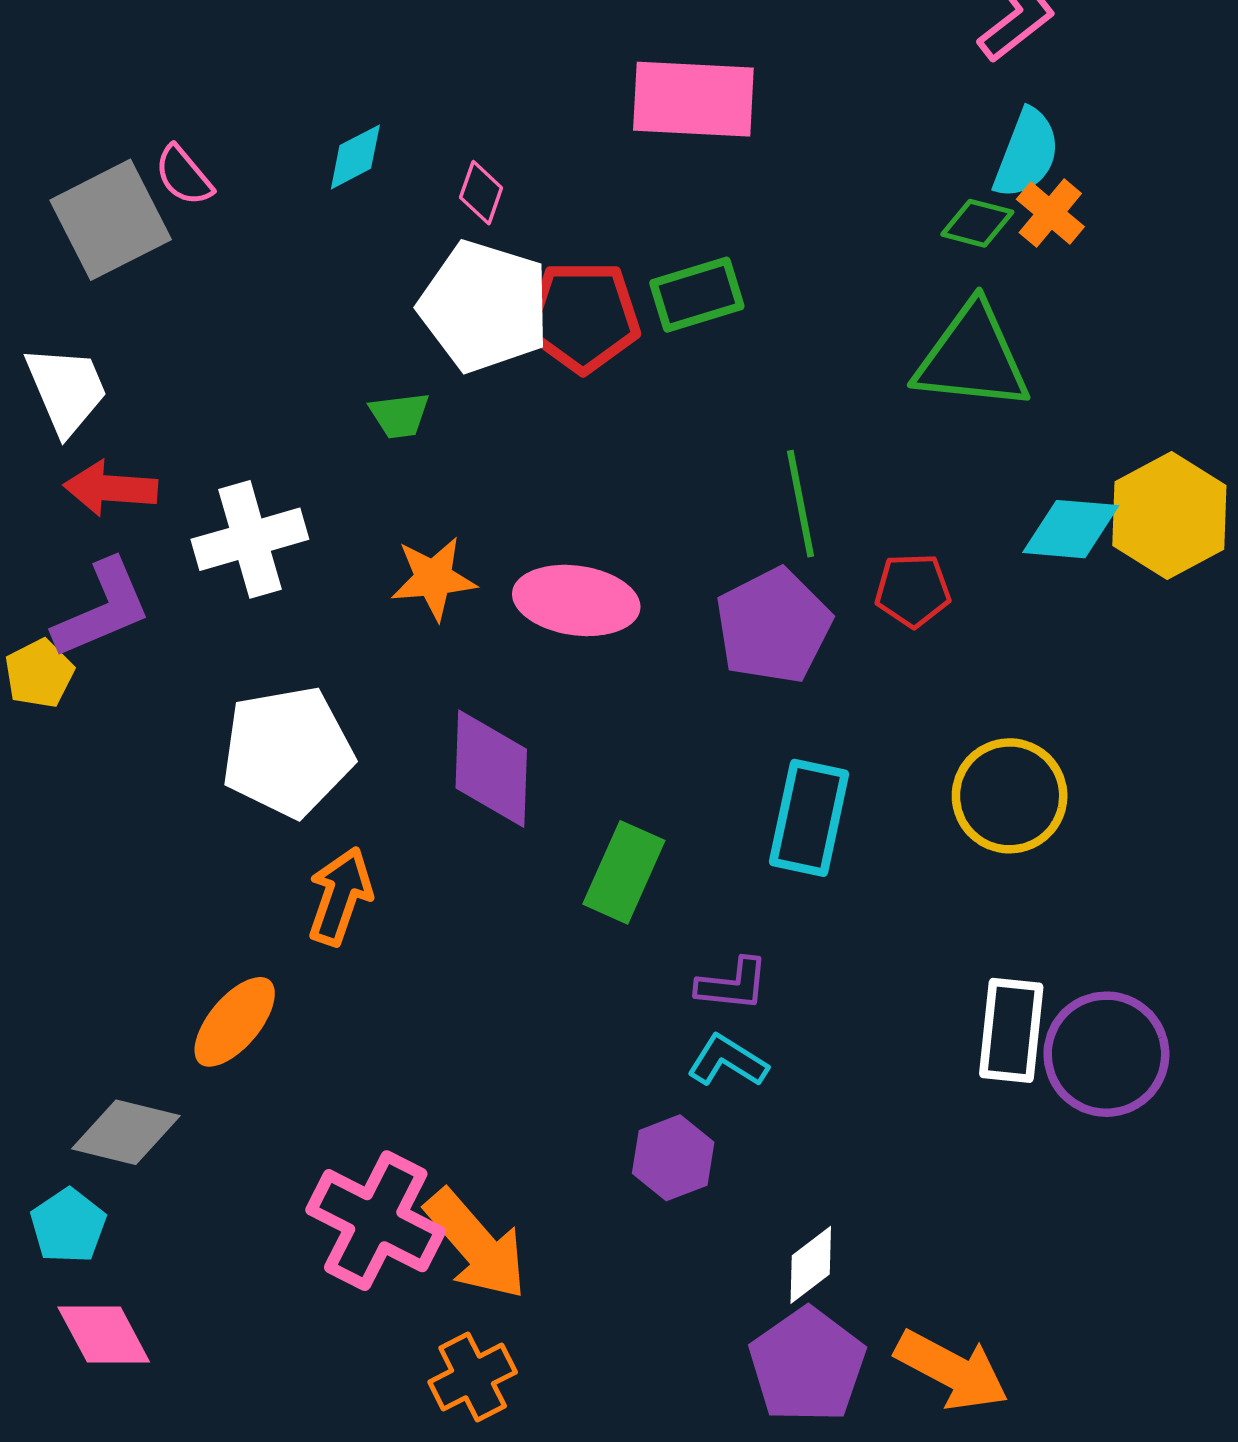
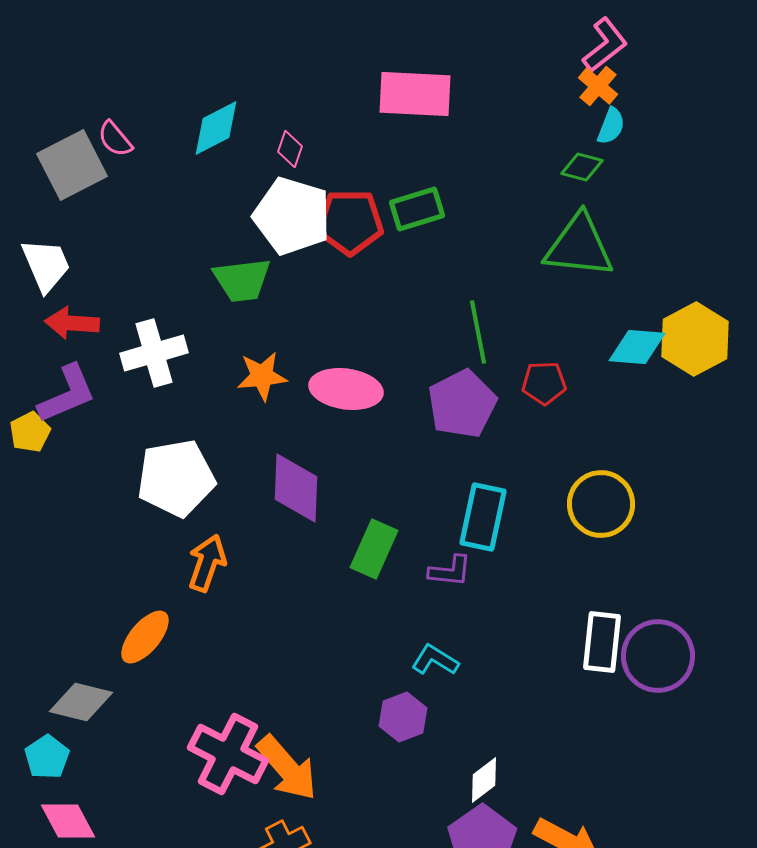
cyan semicircle: (1027, 154) -> (611, 126), size x0.7
cyan diamond: (355, 157) -> (216, 128), size x1.4
orange cross: (1050, 213) -> (598, 86), moved
green trapezoid: (400, 415) -> (242, 280), size x1.6
purple L-shape: (733, 984) -> (450, 571), moved

